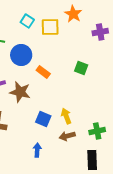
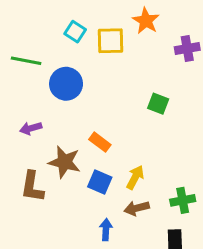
orange rectangle: (43, 72) -> (100, 142), moved
brown star: (20, 92) -> (64, 162), moved
yellow arrow: (66, 116) -> (135, 177), turned 49
blue arrow: (37, 150) -> (106, 230), moved

